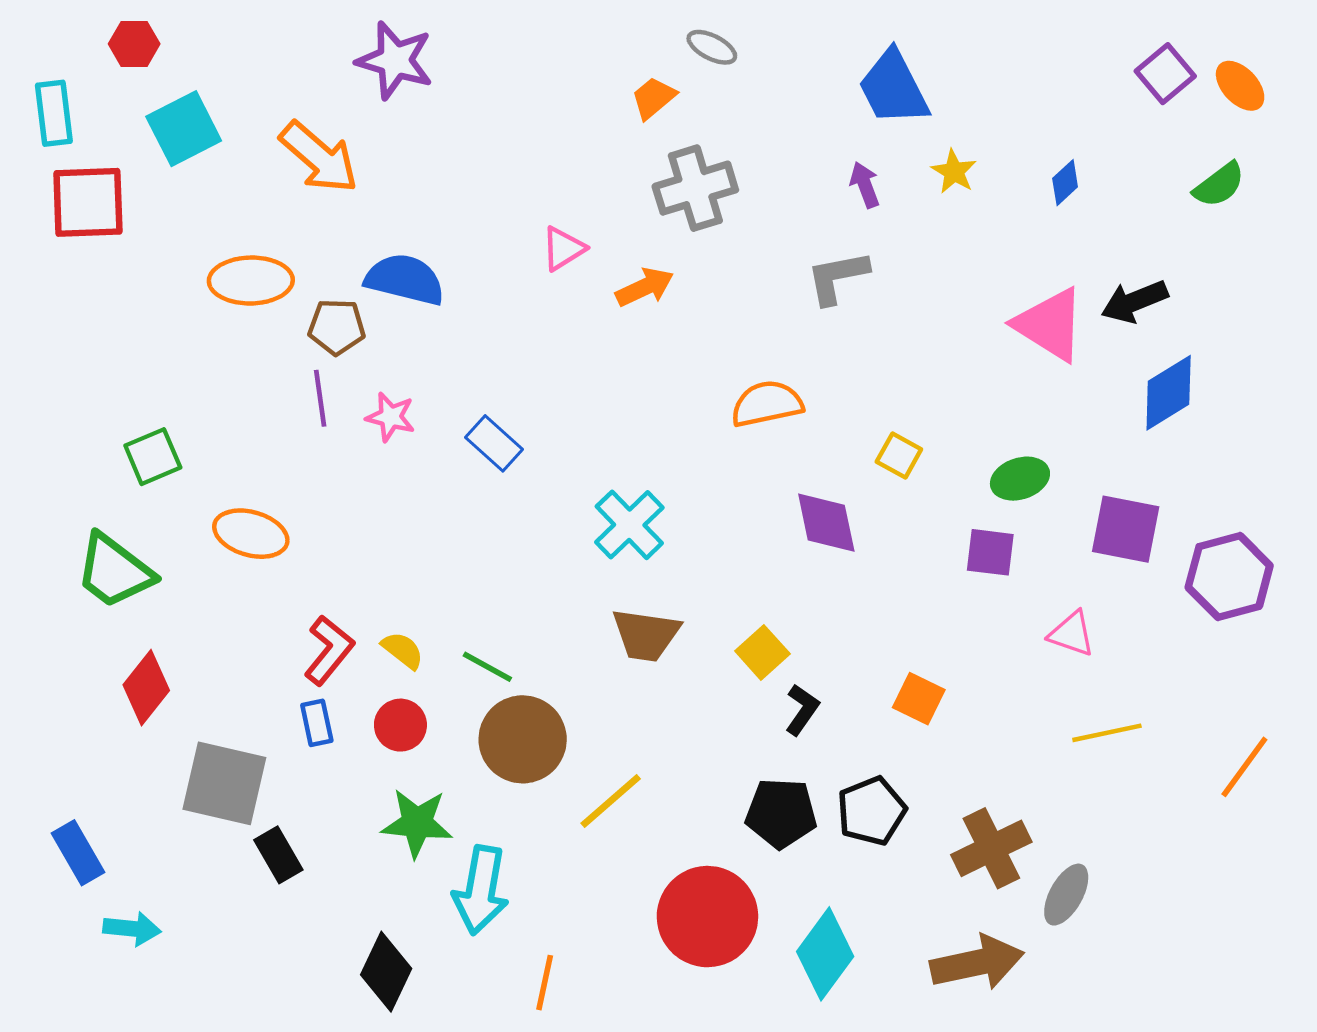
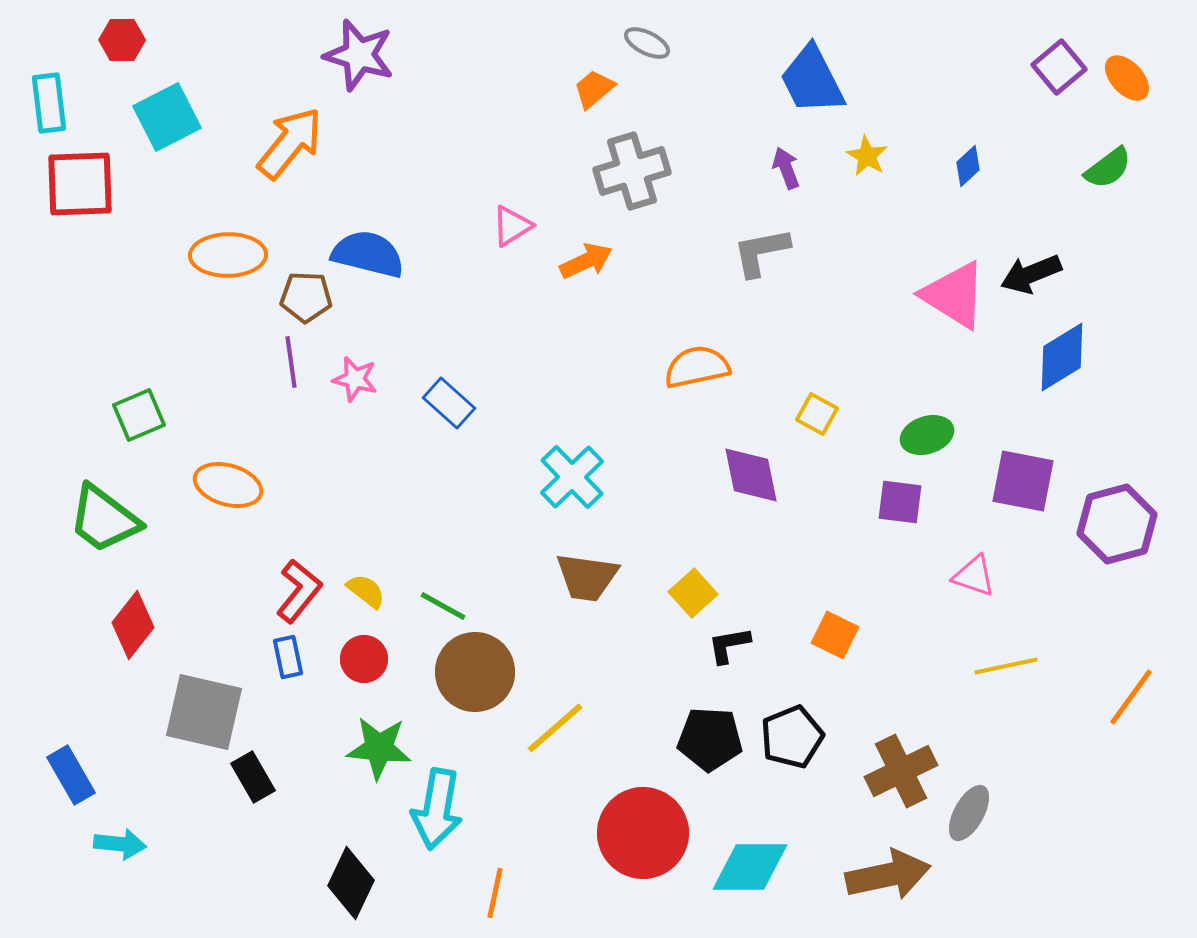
orange arrow: (319, 157) -> (290, 143), turned -92
black L-shape: (802, 710) -> (729, 645), turned -135
cyan diamond: (825, 954) -> (750, 867), turned 54

